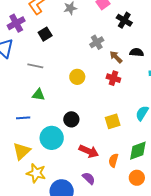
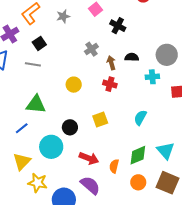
brown arrow: (116, 57) -> (111, 63), turned 32
gray line: (35, 66) -> (33, 64), moved
green triangle: (38, 95) -> (36, 104), size x1.5
blue line: (23, 118) -> (22, 128), turned -32
yellow square: (113, 121) -> (100, 120), moved
purple semicircle: (89, 178) -> (90, 185), size x1.5

